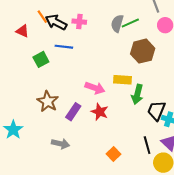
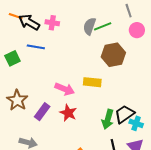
orange line: (42, 17) -> (16, 16), turned -40
green arrow: (137, 94) -> (108, 119), moved
black trapezoid: (156, 111) -> (124, 114), turned 30

